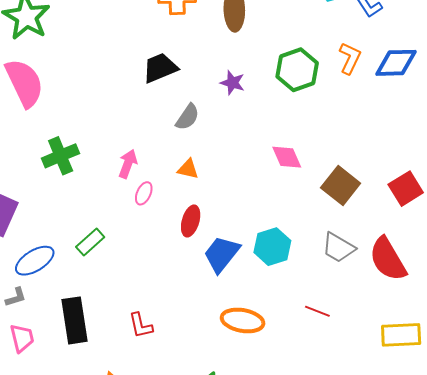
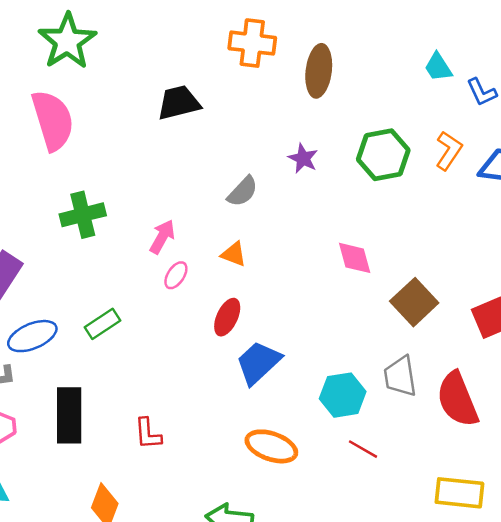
black trapezoid: (160, 68) -> (179, 103), moved
cyan hexagon: (272, 247) -> (343, 395), moved
gray trapezoid: (338, 248) -> (400, 376), turned 42

